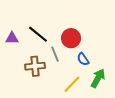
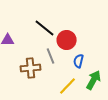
black line: (38, 34) -> (45, 28), moved
blue semicircle: (83, 59) -> (79, 61), turned 48

